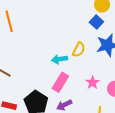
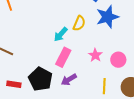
cyan arrow: (59, 59) -> (61, 34), turned -35

